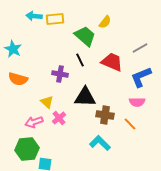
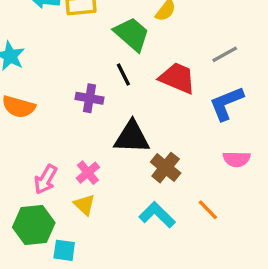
yellow triangle: (47, 102) -> (84, 205), moved
pink semicircle: (137, 102) -> (237, 159), moved
brown cross: (105, 115) -> (166, 168), turned 30
pink arrow: (34, 122) -> (46, 179), turned -42
orange line: (130, 124) -> (208, 210), moved

